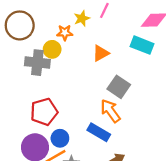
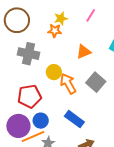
yellow star: (82, 18) -> (61, 18), moved
yellow circle: (52, 49) -> (54, 72), moved
orange arrow: (110, 111) -> (68, 84), moved

